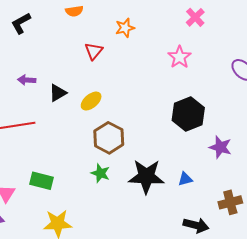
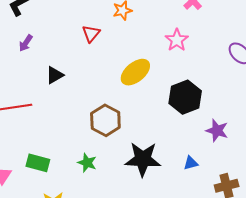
purple arrow: (27, 80) -> (26, 43), moved, turned -60
yellow ellipse: (91, 101) -> (135, 72), moved, size x1.4
green star: (100, 173) -> (87, 163), moved
blue triangle: (185, 179) -> (191, 163), moved

